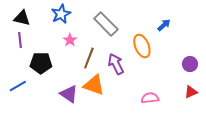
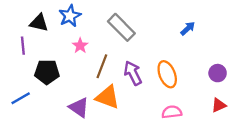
black triangle: (22, 18) -> (39, 23), moved
orange ellipse: (142, 46) -> (167, 74), moved

